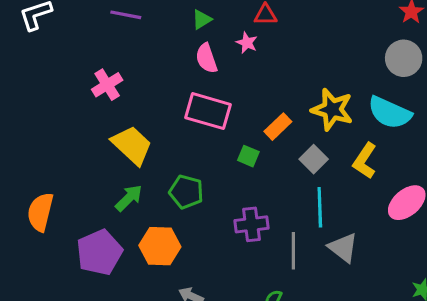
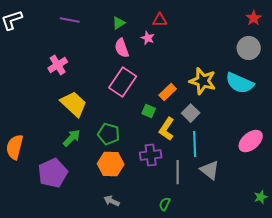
pink rectangle: (208, 111) -> (123, 82), turned -72
yellow L-shape: (365, 161) -> (167, 129), moved
orange hexagon: (160, 246) -> (111, 164), moved

